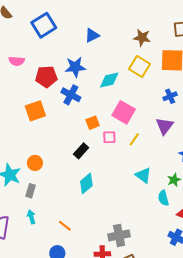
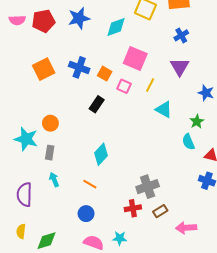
red pentagon: (46, 77) -> (43, 21), moved
blue cross: (71, 95) -> (79, 67), moved
orange square: (93, 123) -> (105, 74), turned -32
pink square: (109, 137) -> (124, 86), turned 32
cyan triangle: (143, 175) -> (164, 109), moved
cyan diamond: (86, 183) -> (101, 154), moved

